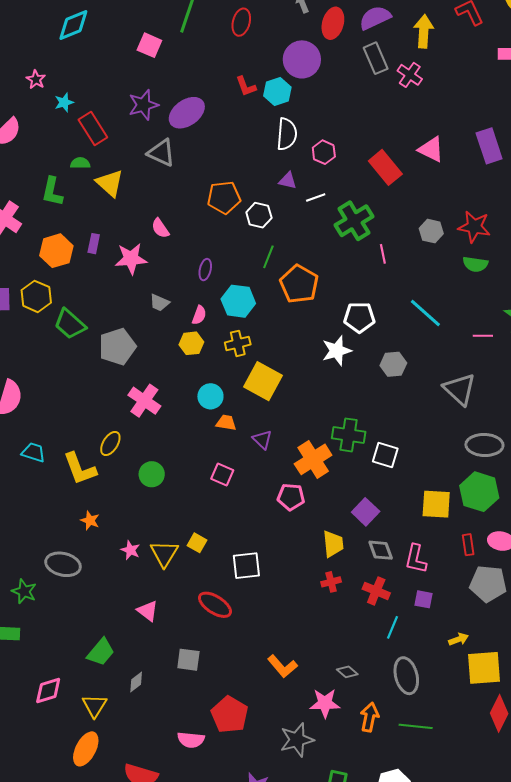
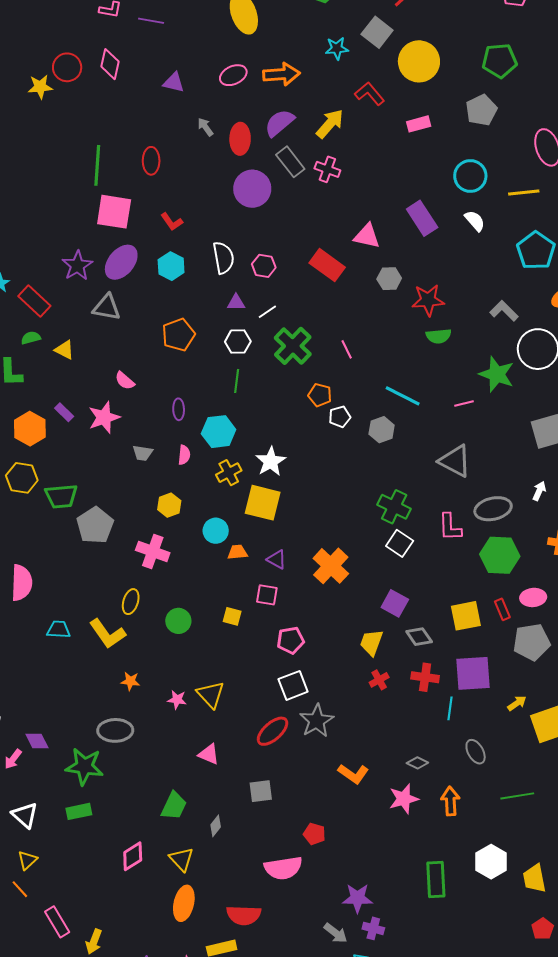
yellow arrow: (424, 31) -> (330, 124), turned 52
pink square: (149, 45) -> (114, 212), moved, size x1.5
purple circle: (302, 59) -> (252, 189), moved
cyan hexagon: (277, 92) -> (171, 266), moved
yellow triangle: (110, 183) -> (64, 350), size x0.7
white hexagon: (259, 215) -> (238, 342), moved
green cross: (354, 221) -> (293, 346), moved
gray hexagon: (431, 231) -> (389, 279), moved
purple rectangle: (94, 244) -> (64, 412), turned -42
orange pentagon: (299, 284) -> (320, 395), moved, size x0.6
white pentagon: (359, 317) -> (340, 417), size x0.7
green trapezoid: (70, 324) -> (61, 496), turned -32
yellow hexagon: (191, 343) -> (169, 505), moved
gray pentagon: (117, 347) -> (95, 525), moved
white star: (337, 351) -> (271, 461), moved
gray hexagon: (393, 364) -> (382, 430), moved
green cross: (349, 435) -> (394, 507), moved, turned 32
white square: (385, 455) -> (400, 543), turned 32
pink square: (222, 475) -> (267, 595), moved
pink pentagon: (291, 497) -> (291, 640), moved
yellow square: (436, 504) -> (466, 616), moved
yellow square: (197, 543) -> (232, 616), moved
yellow trapezoid: (333, 544) -> (371, 643), turned -140
pink L-shape: (416, 559) -> (450, 527), moved
green star: (24, 591) -> (84, 766), size x1.5
purple square: (424, 599) -> (473, 673), size x2.0
red ellipse: (215, 605) -> (273, 731), turned -60
gray ellipse: (406, 676) -> (476, 752), size x0.7
red pentagon: (230, 715) -> (314, 834), size x0.6
green line: (416, 726) -> (517, 796), moved
pink semicircle: (191, 740) -> (283, 868), size x1.4
gray star: (297, 740) -> (317, 721), moved

